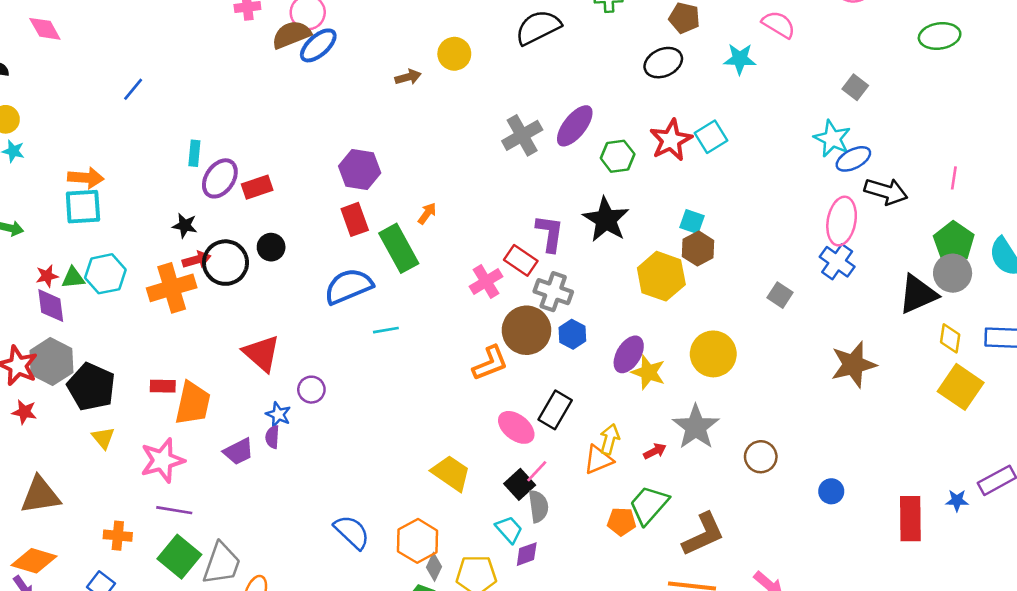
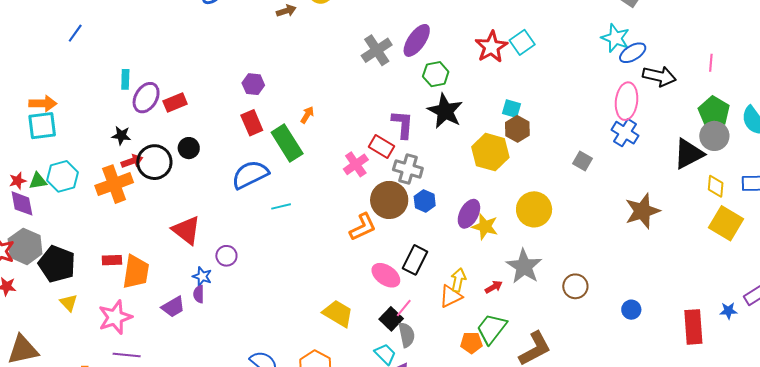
green hexagon: (618, 156) -> (436, 74), moved
purple hexagon: (360, 170) -> (253, 84), size x0.7

